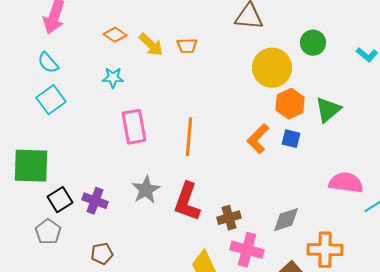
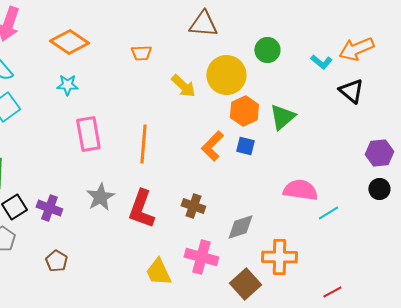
orange diamond: (115, 35) -> (69, 42), size x1.6
yellow arrow: (151, 45) -> (183, 86), moved
brown cross: (229, 218) -> (193, 206), moved, turned 35
brown pentagon: (102, 254) -> (56, 261), turned -30

